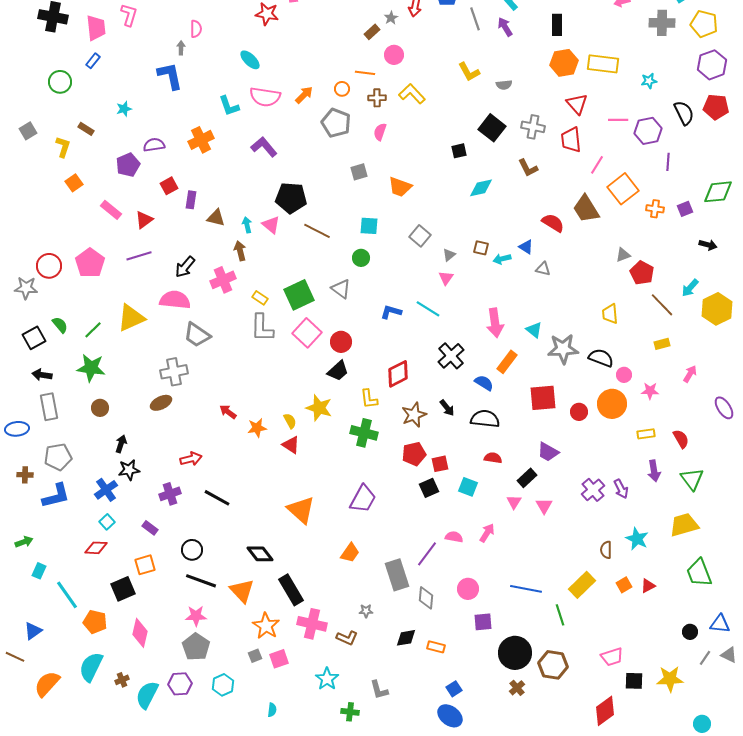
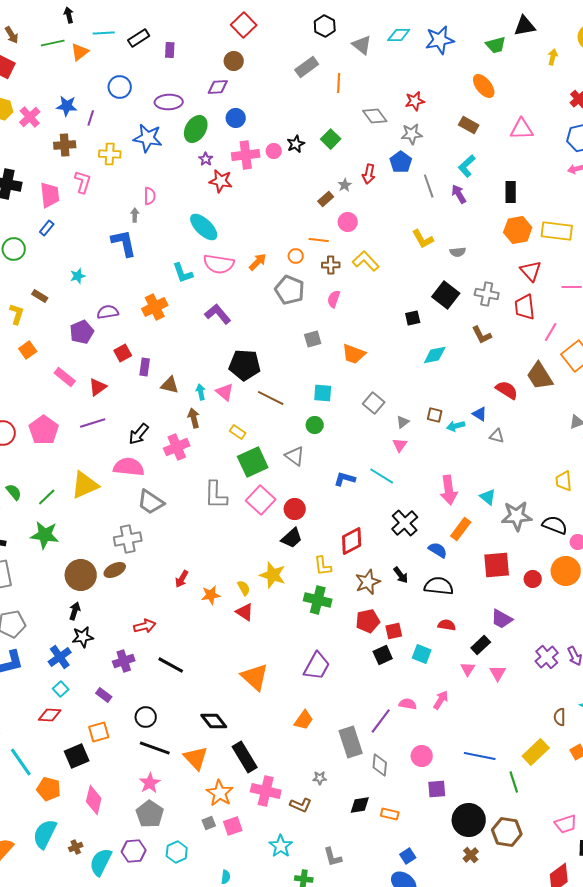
cyan ellipse: (250, 60) -> (204, 227), size x1.4
yellow rectangle: (260, 298) -> (238, 432), moved
brown circle: (100, 408) -> (81, 575), moved, size x1.8
red arrow: (228, 412) -> (182, 579), turned -96
pink star: (196, 616) -> (150, 783), turned -30

